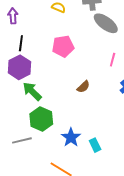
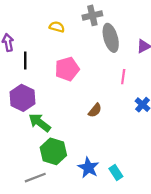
gray ellipse: (106, 23) -> (111, 38), turned 45
black line: (21, 43) -> (25, 60), moved

